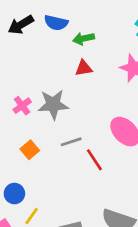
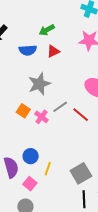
blue semicircle: (56, 23) -> (28, 50), moved
pink cross: (22, 106) -> (41, 117), moved
orange square: (30, 150) -> (23, 111), moved

